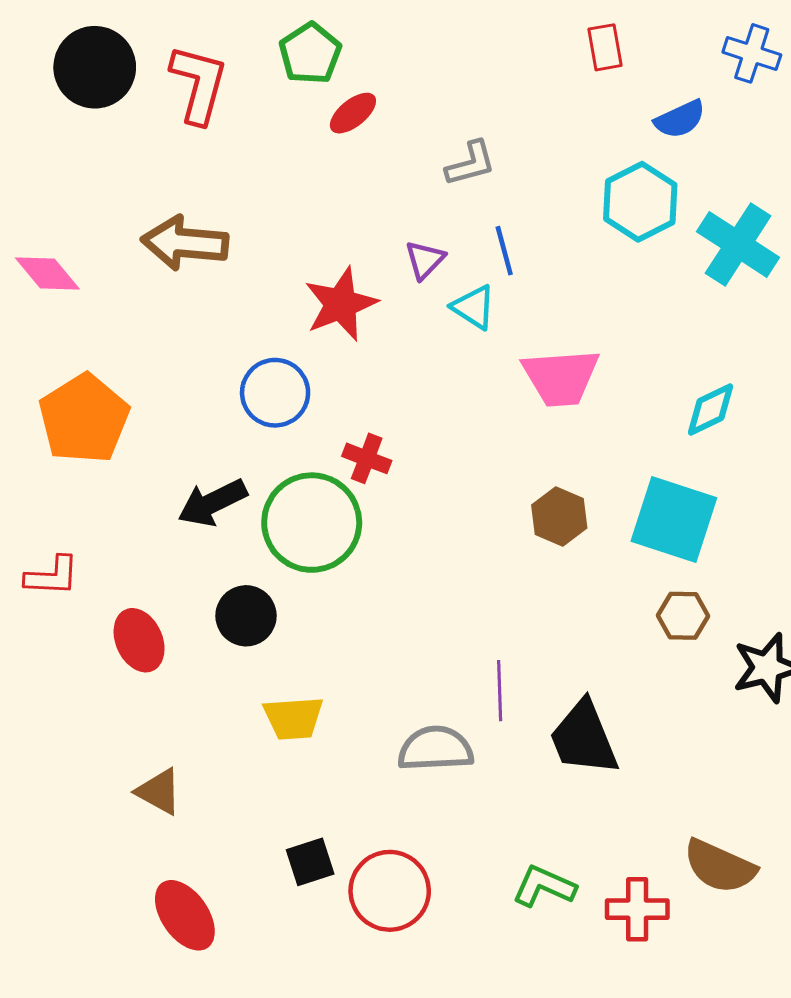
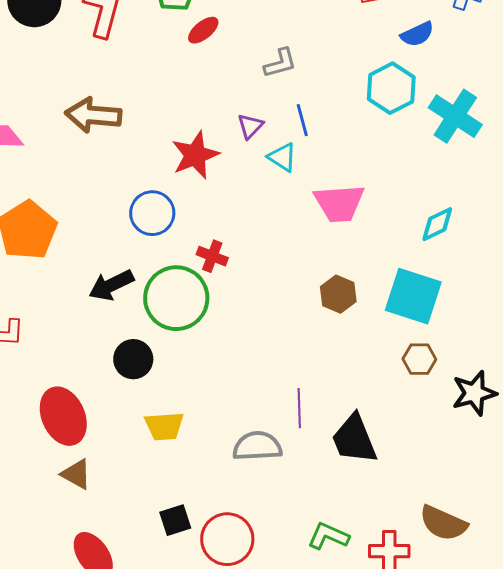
red ellipse: (139, 640) -> (63, 416), moved, size x1.4

